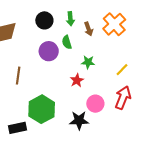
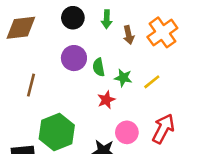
green semicircle: (67, 42) -> (99, 67), moved
yellow line: (122, 70) -> (152, 82), moved

